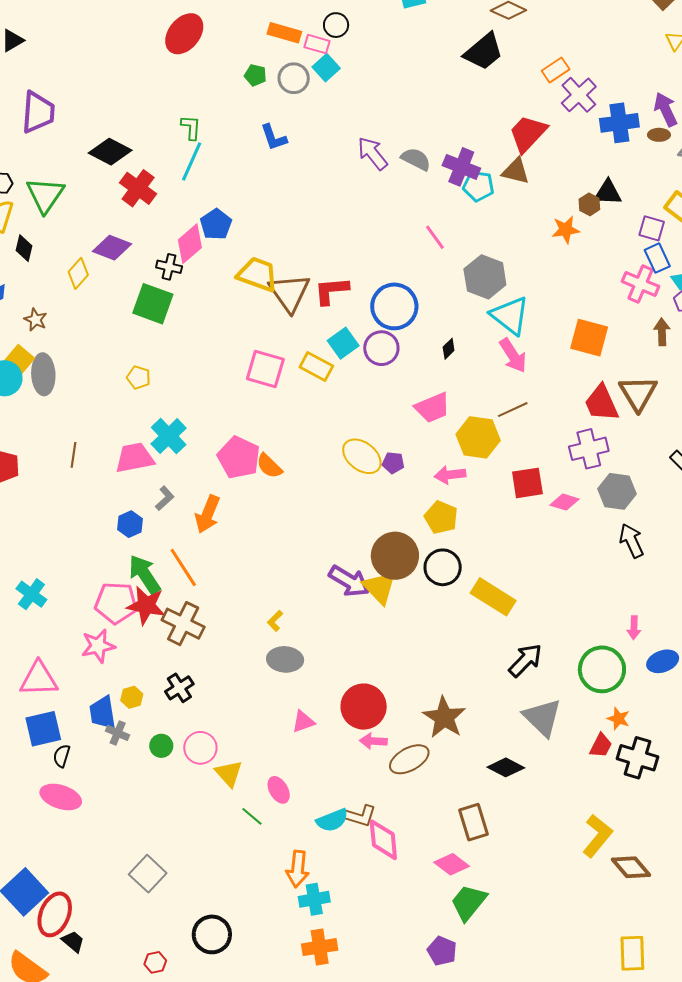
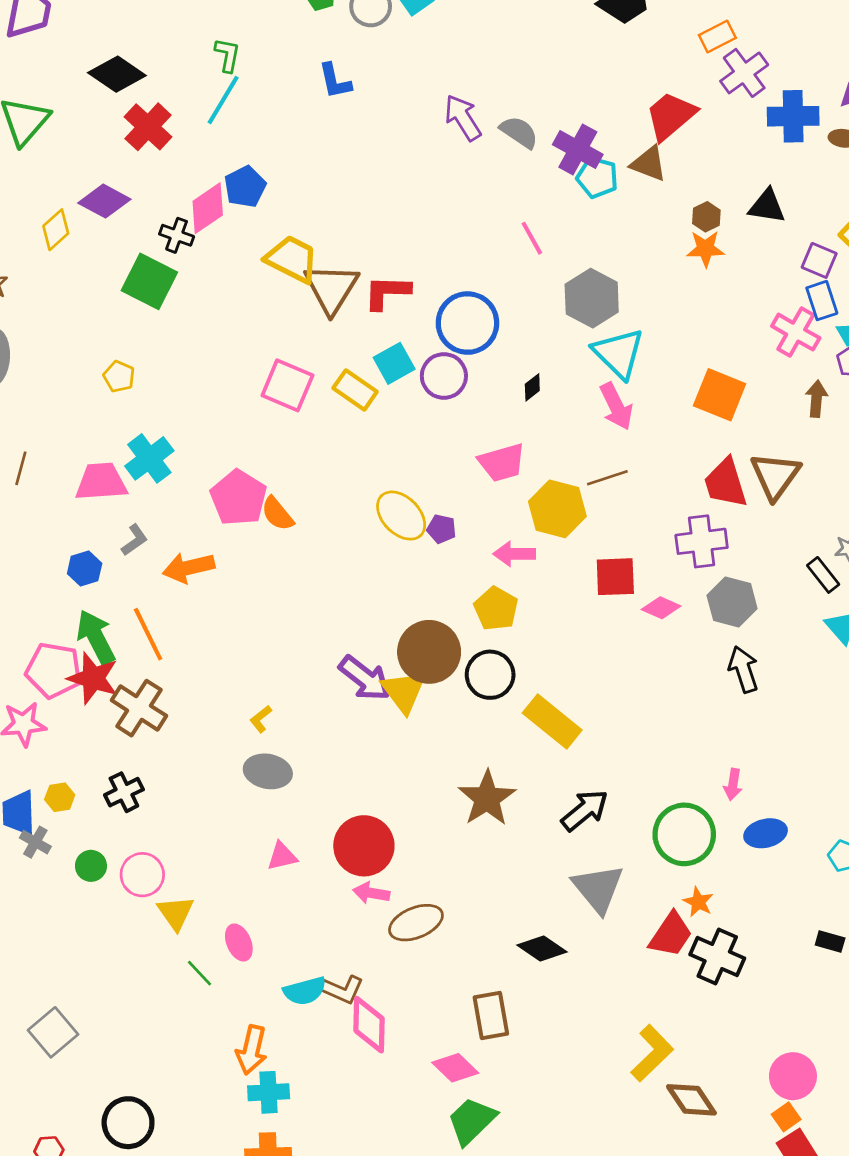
brown hexagon: (589, 204) -> (706, 217), moved
orange arrow: (208, 514) -> (189, 568), turned 48
brown star: (444, 717) -> (487, 798), moved
red trapezoid: (601, 746) -> (671, 935), size x1.4

